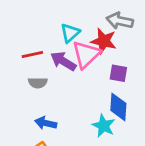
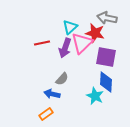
purple arrow: (63, 61) -> (65, 48), turned -102
purple square: (118, 73) -> (106, 57), size x1.5
gray semicircle: (38, 83) -> (62, 79), moved, turned -48

